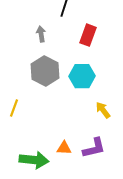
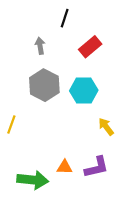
red rectangle: (88, 35) -> (90, 47), turned 30

